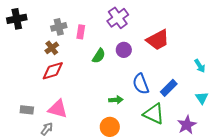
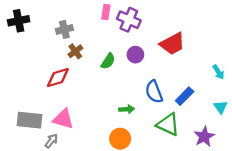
purple cross: (118, 18) -> (129, 20), turned -30
pink rectangle: (81, 32) -> (106, 12), moved
brown cross: (52, 48) -> (75, 51), moved
gray rectangle: (27, 110) -> (29, 120), size x1.6

